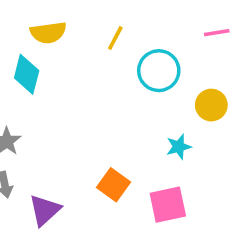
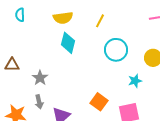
cyan circle: (159, 71) -> (116, 50), moved
cyan diamond: (27, 74) -> (68, 43), moved

